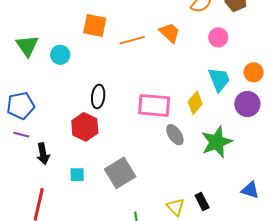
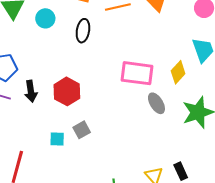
black ellipse: (98, 97) -> (83, 31), moved
black arrow: (43, 154) -> (31, 91), moved
gray square: (120, 173) -> (82, 130), moved, size x0.6

